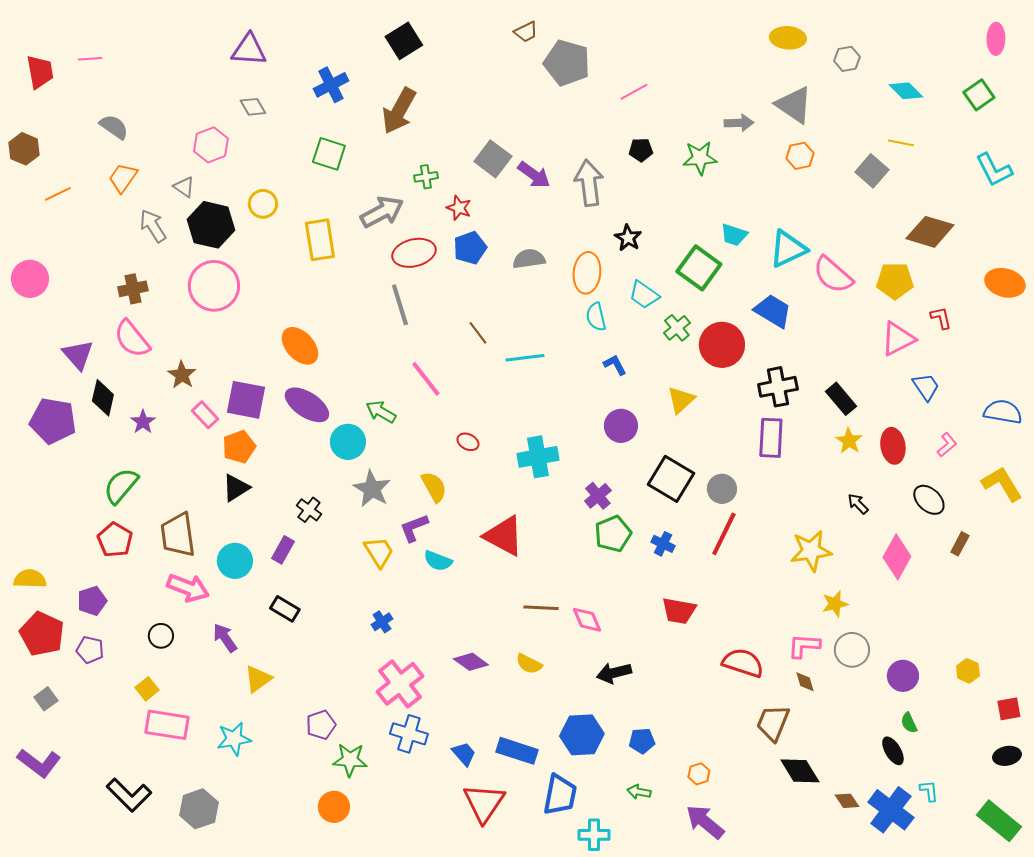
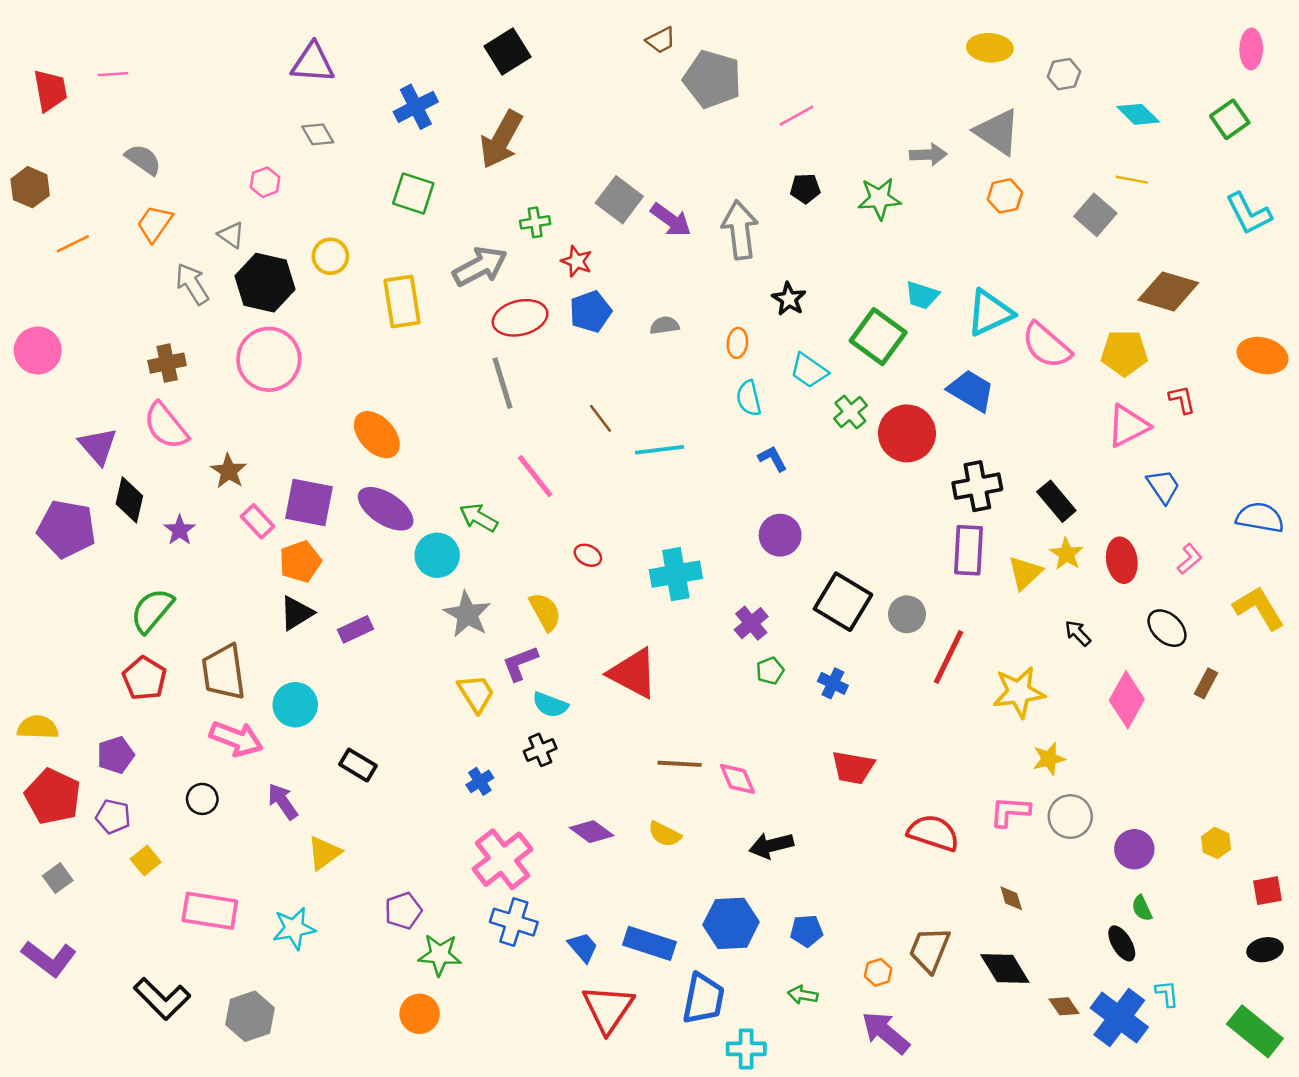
pink hexagon: (211, 145) -> (265, 182), size x0.7
gray semicircle: (529, 259) -> (665, 325), size x0.7
orange ellipse: (587, 273) -> (737, 343), size x0.6
yellow triangle: (681, 400) -> (1025, 573), moved
black cross: (309, 510) -> (540, 750), moved, turned 30
green pentagon: (613, 534) -> (770, 671), size x0.6
red line: (724, 534) -> (948, 657), moved
purple rectangle: (283, 550) -> (355, 629), moved, turned 36
brown diamond: (805, 682) -> (1011, 898), moved
yellow square: (147, 689) -> (146, 861), moved
brown trapezoid: (773, 723) -> (930, 950), moved

